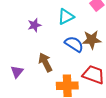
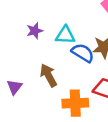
cyan triangle: (66, 17) -> (65, 35), moved, turned 30

